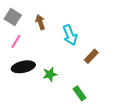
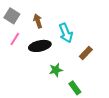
black ellipse: (23, 67) -> (40, 46), moved
green star: (50, 74) -> (56, 70), moved

